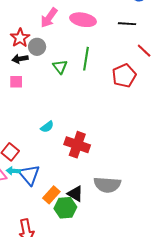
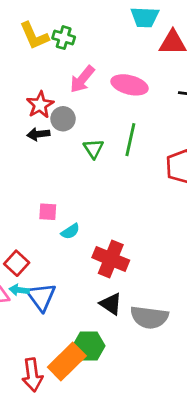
pink square: (16, 82) -> (48, 212), moved
black triangle: (75, 194) -> (111, 304), moved
orange rectangle: (51, 195) -> (67, 361), moved, size x1.5

